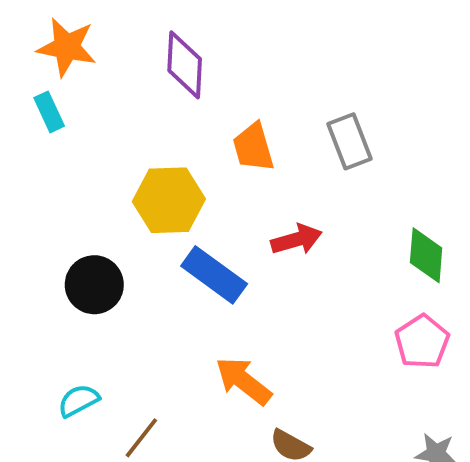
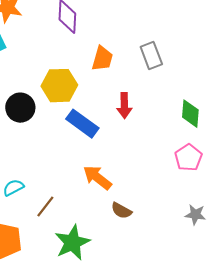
orange trapezoid: (253, 147) -> (102, 59), turned -148
red arrow: (296, 240) -> (124, 106), turned 105
black circle: (94, 285) -> (20, 108), moved

